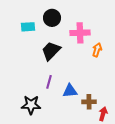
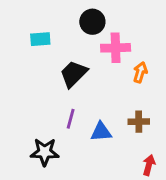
black circle: (52, 18) -> (92, 22), moved
brown cross: (89, 102) -> (139, 122), moved

